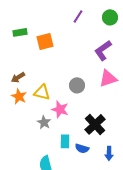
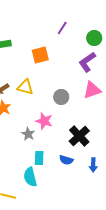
green circle: (110, 17) -> (94, 38), moved
orange square: (45, 41) -> (40, 55), moved
yellow triangle: (42, 92) -> (25, 87), moved
cyan rectangle: (65, 141) -> (39, 158), moved

